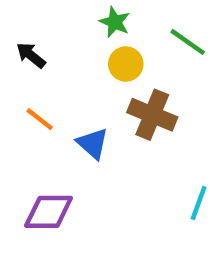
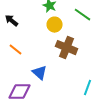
blue triangle: (93, 143) -> (40, 73), moved

